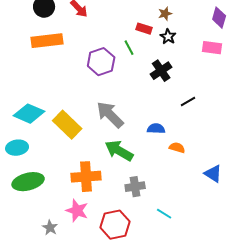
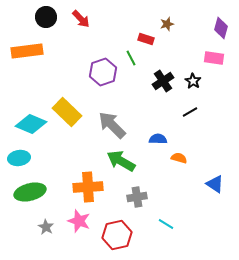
black star: (168, 37) -> (193, 81), moved
orange rectangle: (47, 41) -> (27, 51), moved
yellow rectangle: (67, 125) -> (67, 112), moved
gray star: (50, 228) -> (46, 227), moved

